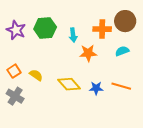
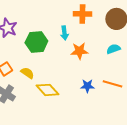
green hexagon: (45, 28) -> (36, 42), moved
orange cross: (102, 29) -> (82, 14), moved
yellow diamond: (69, 84) -> (47, 90), moved

